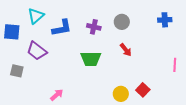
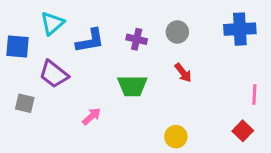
blue cross: (165, 20) -> (240, 29), size x1.5
red square: (143, 90) -> (243, 131), moved
pink arrow: (57, 95) -> (92, 116), moved

